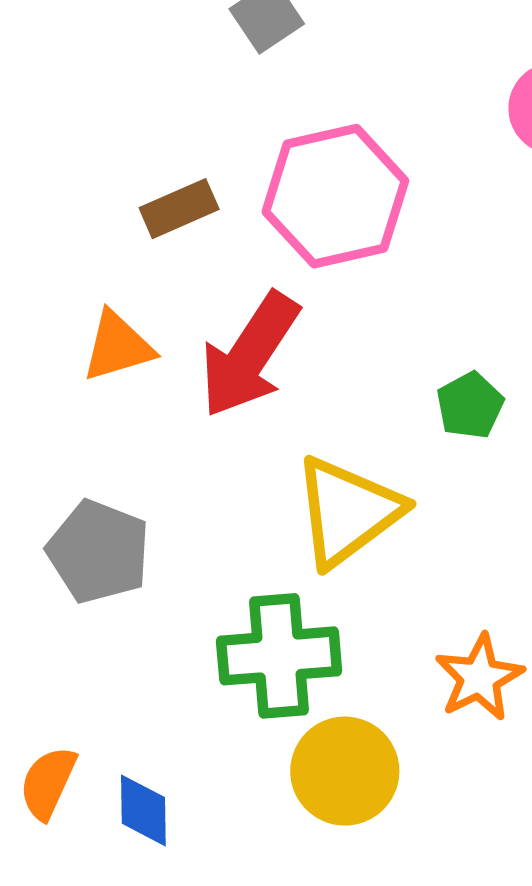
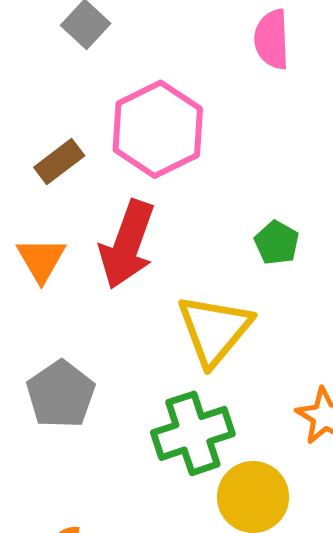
orange triangle: (118, 346) -> (41, 260), turned -30
gray pentagon: (98, 552) -> (61, 394), turned 30

